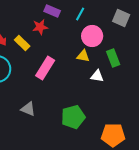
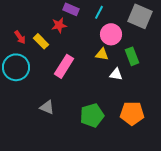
gray square: (121, 18) -> (140, 16), size x1.4
orange pentagon: (113, 135) -> (132, 113), moved

